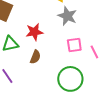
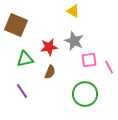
gray star: (67, 16) -> (74, 41), moved

